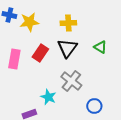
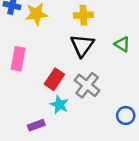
red rectangle: (40, 53) -> (54, 79), moved
blue circle: (94, 106) -> (126, 115), moved

